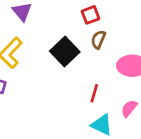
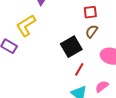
black square: (65, 51) -> (71, 47), moved

